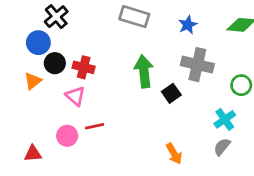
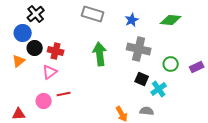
black square: (171, 93) -> (142, 79), moved, turned -32
pink triangle: (75, 96) -> (50, 72), turned 42
gray semicircle: (222, 147) -> (147, 111), moved, turned 56

